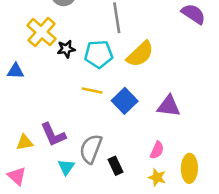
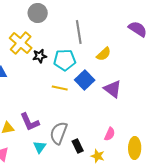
yellow semicircle: (140, 54) -> (104, 54), moved, size x0.7
blue square: (125, 101) -> (85, 80), moved
purple triangle: (169, 106) -> (113, 89), moved, turned 30
yellow star: (157, 177) -> (98, 156), moved

